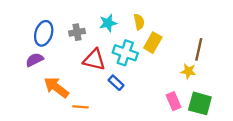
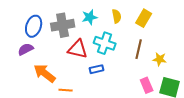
gray cross: (77, 32) -> (63, 25), size x1.6
yellow rectangle: (153, 43) -> (144, 18), moved
brown line: (199, 49) -> (139, 49), moved
blue rectangle: (116, 83) -> (97, 69), turned -56

